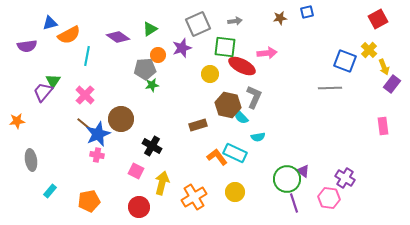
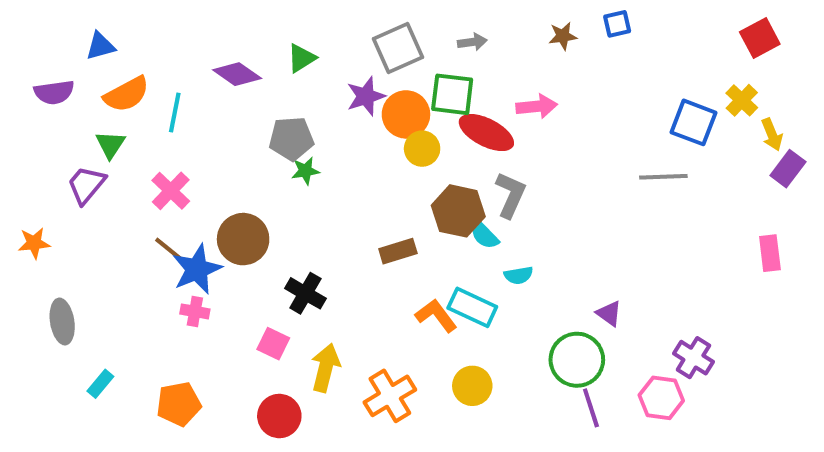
orange semicircle: (69, 35) -> (126, 94), moved
orange circle: (158, 55) -> (406, 114), moved, size x1.5
green triangle: (53, 81) -> (110, 145), moved
purple triangle: (303, 171) -> (609, 313), moved

